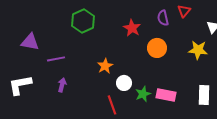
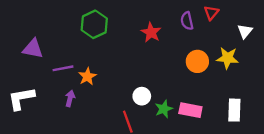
orange circle: (157, 48) -> (197, 61), moved
orange star: (105, 66) -> (87, 76), moved

